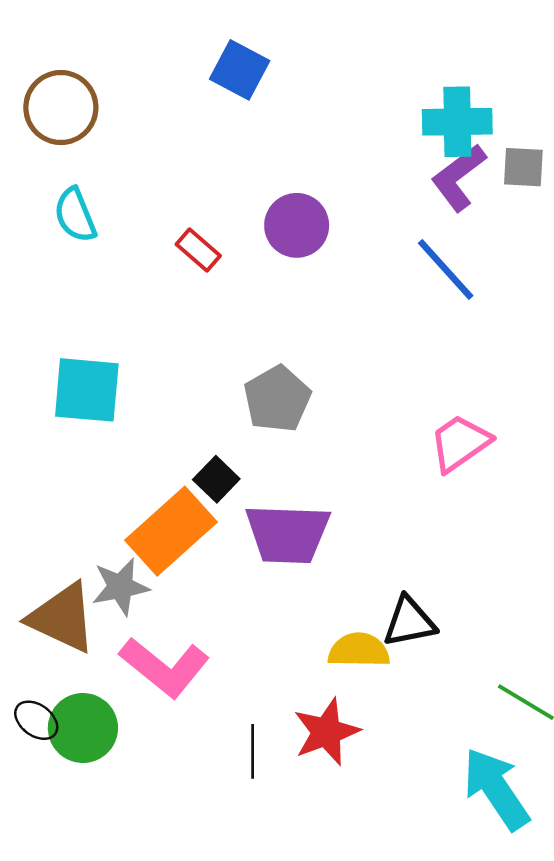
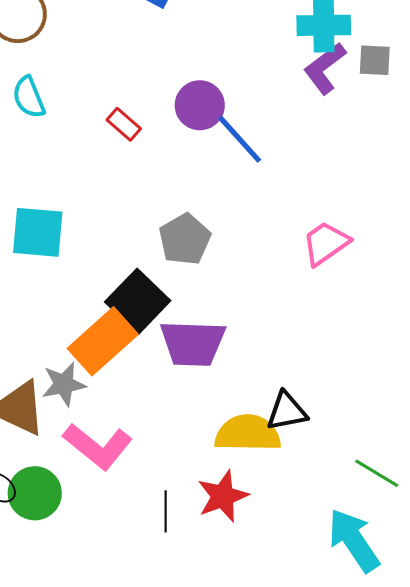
blue line: (446, 269) -> (240, 139), moved
pink trapezoid: (460, 443) -> (326, 243), moved
black square: (216, 479) -> (138, 301), size x1.8
yellow semicircle: (359, 650) -> (248, 433), size x1.4

